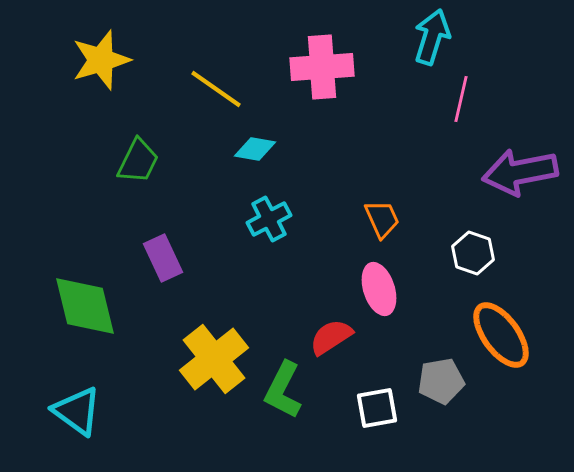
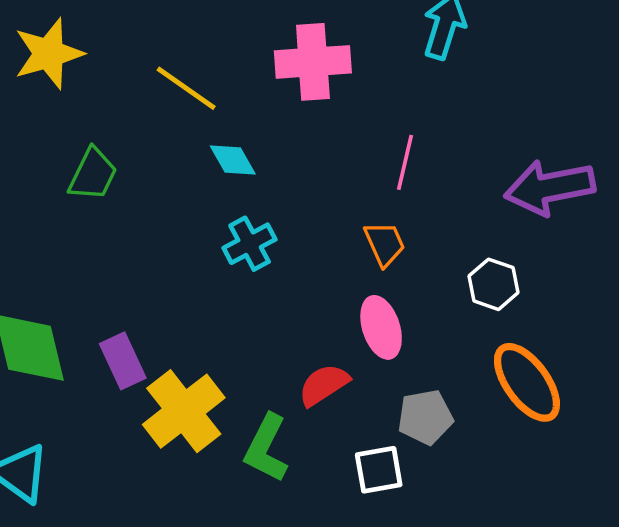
pink line: (461, 99) -> (405, 162), moved
cyan diamond: (255, 149) -> (233, 160), turned 51
purple rectangle: (163, 258) -> (123, 361), moved
gray pentagon: (441, 381) -> (425, 417), moved

